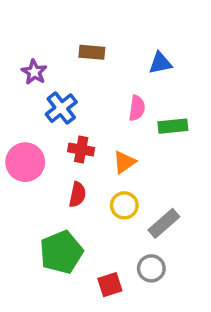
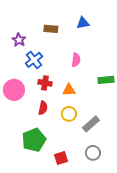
blue triangle: (160, 63) -> (83, 23), moved
green rectangle: (173, 126) -> (106, 80), moved
orange triangle: (124, 162) -> (69, 90), turned 32
gray circle: (151, 268) -> (93, 153), moved

